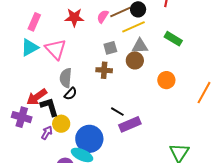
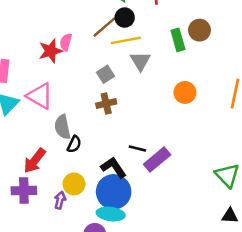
pink semicircle: (103, 16) -> (66, 42), moved
yellow line: (134, 27) -> (126, 40), turned 30
green rectangle: (173, 39) -> (178, 40), turned 60
gray triangle: (140, 46) -> (140, 61), turned -42
brown circle: (135, 60) -> (199, 30), moved
black L-shape: (49, 107) -> (114, 168), moved

